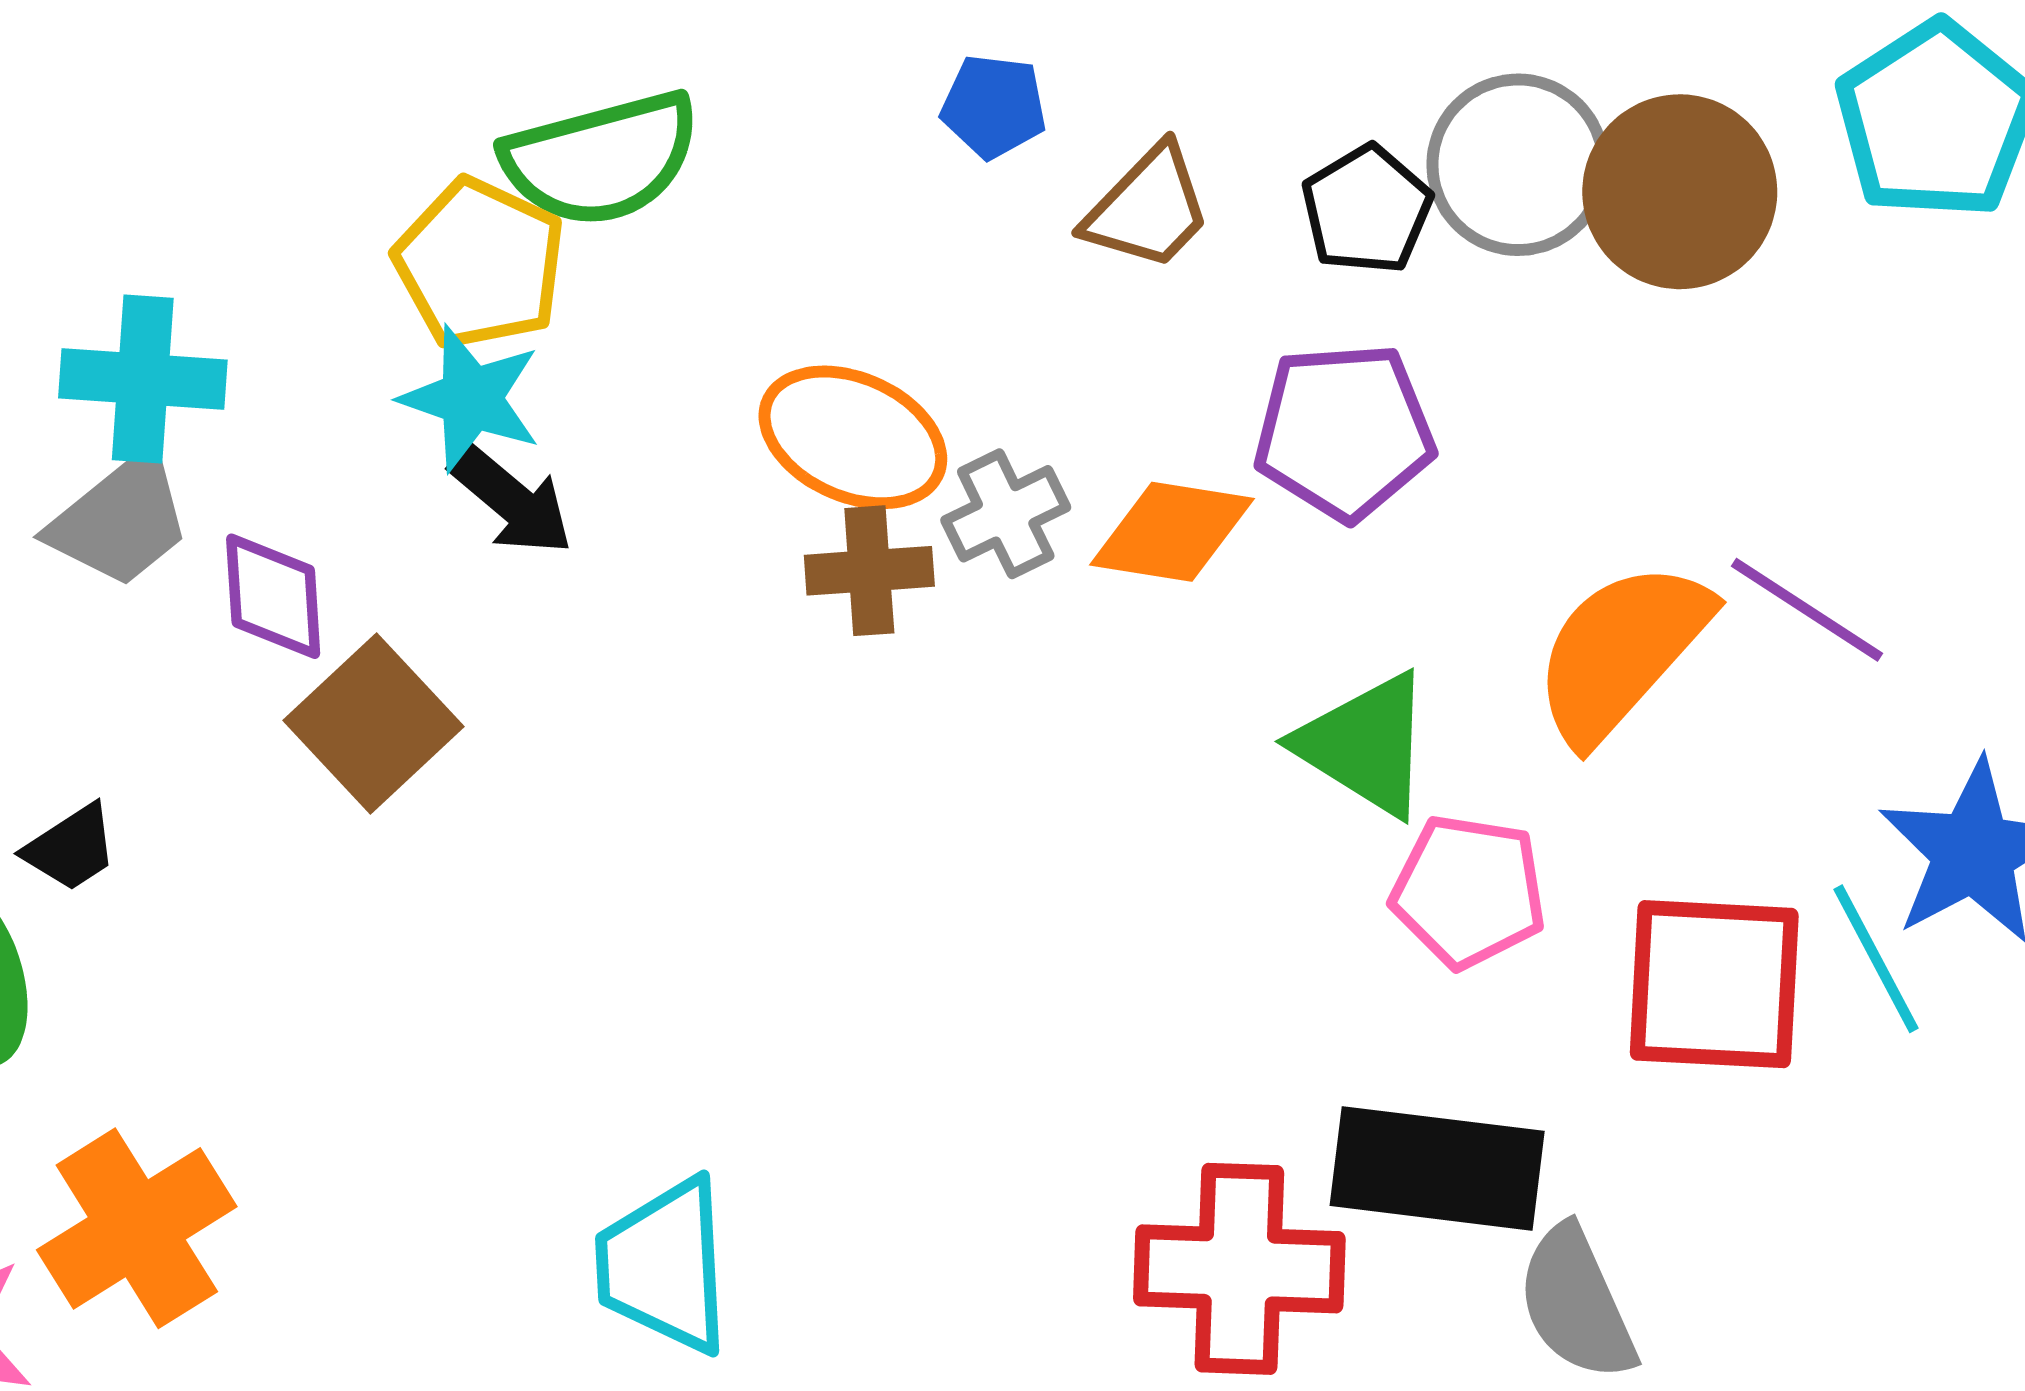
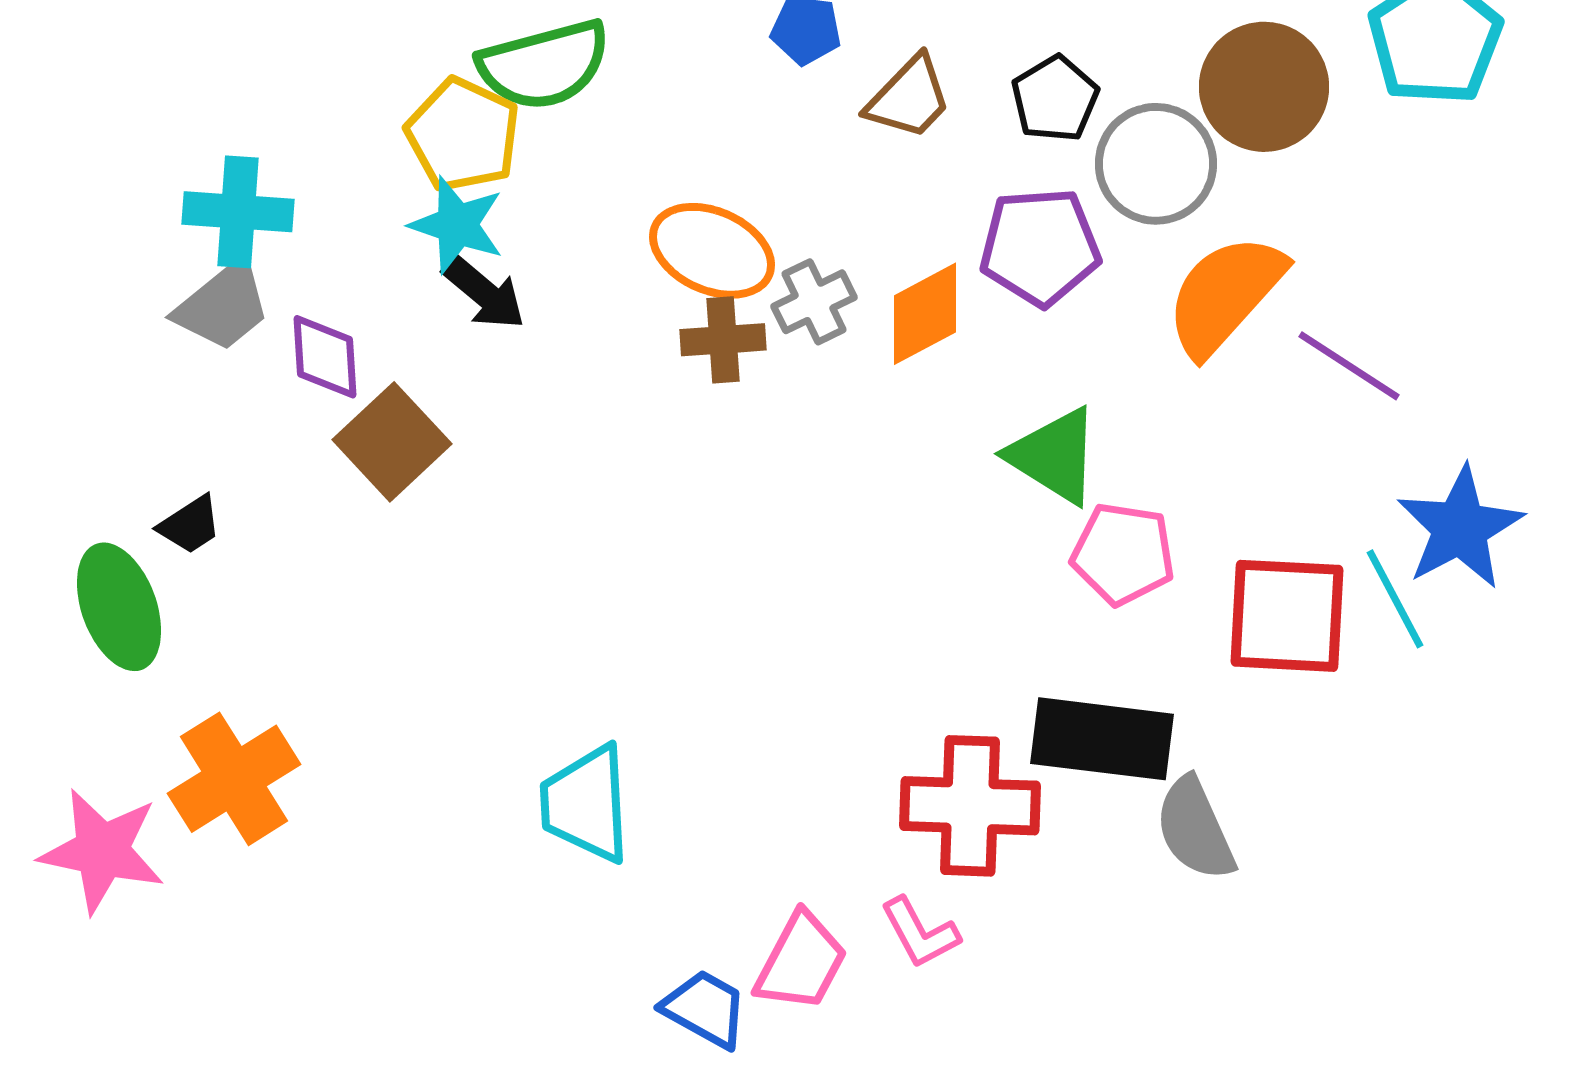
gray circle: (1518, 165) -> (1156, 164), moved
orange diamond: (1172, 532) -> (925, 314), turned -37
orange semicircle: (1621, 652) -> (1225, 295), moved

